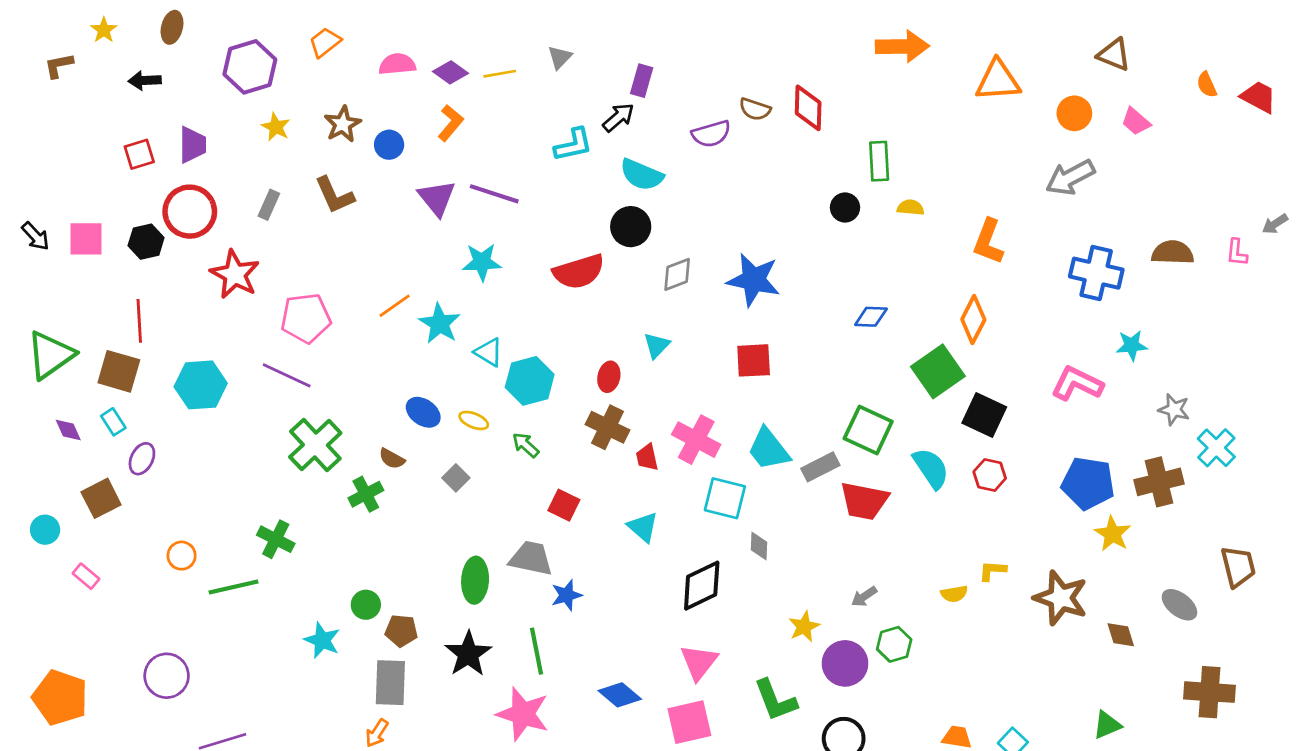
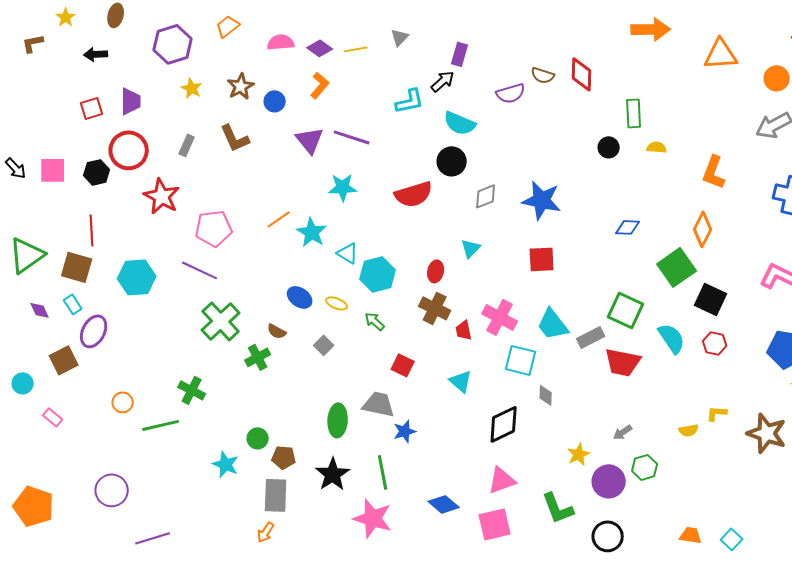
purple ellipse: (142, 459) -> (94, 331), size x1.4
pink triangle: (699, 662) -> (502, 480), turned 32

